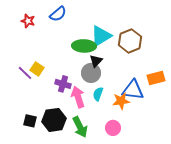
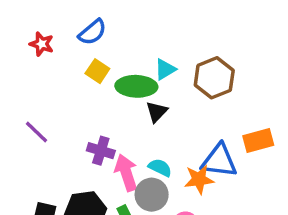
cyan triangle: (101, 36) -> (165, 69), size x0.6
yellow square: (37, 69) -> (97, 71), moved
gray circle: (91, 73) -> (152, 195), moved
cyan semicircle: (98, 94) -> (160, 168), turned 96

